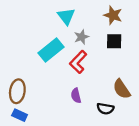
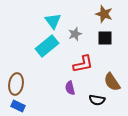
cyan triangle: (66, 16) -> (53, 21), moved
red L-shape: (78, 62) -> (83, 64), moved, turned -145

